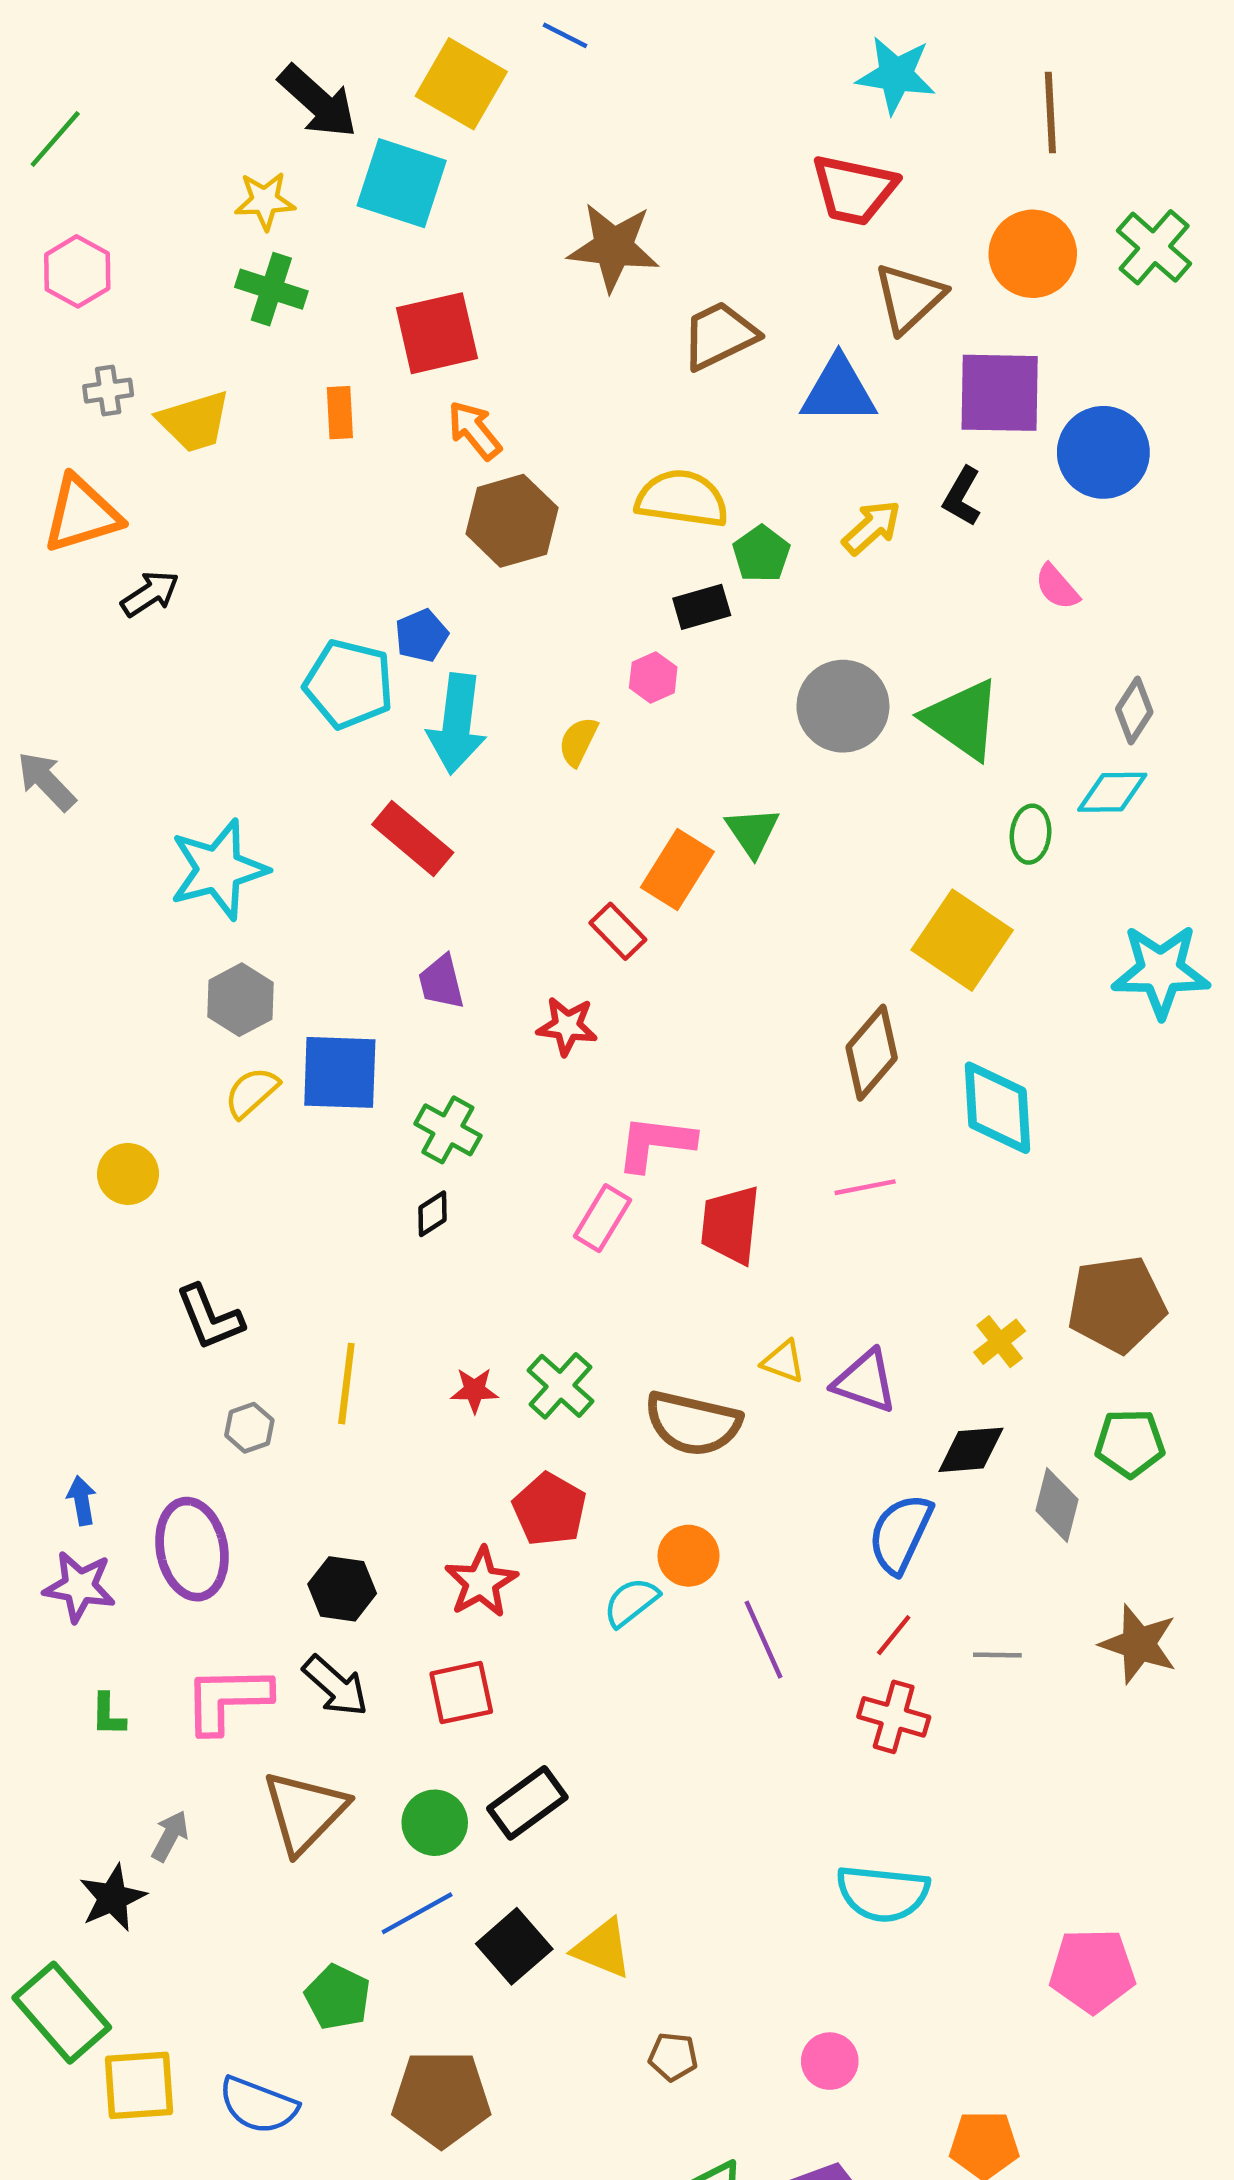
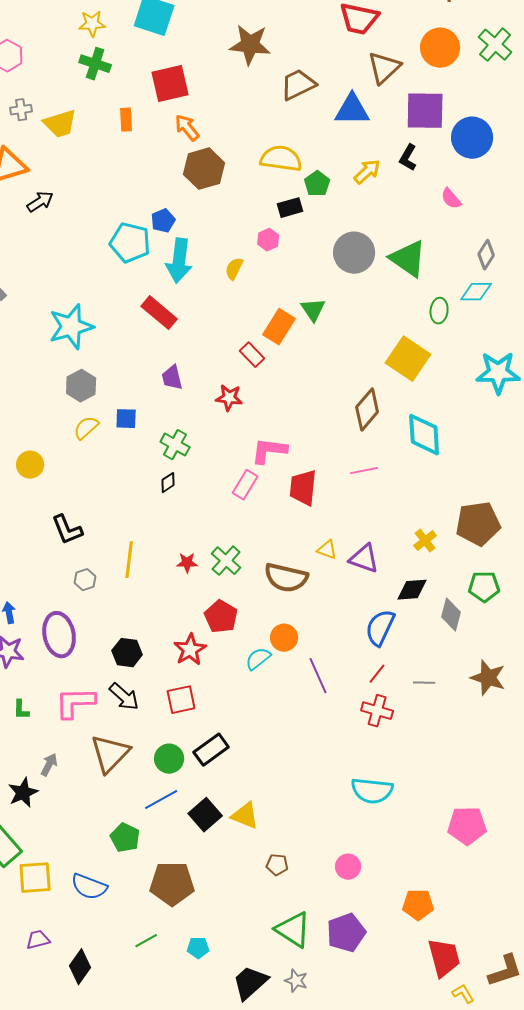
blue square: (340, 1072) -> (126, 419), size x0.6

